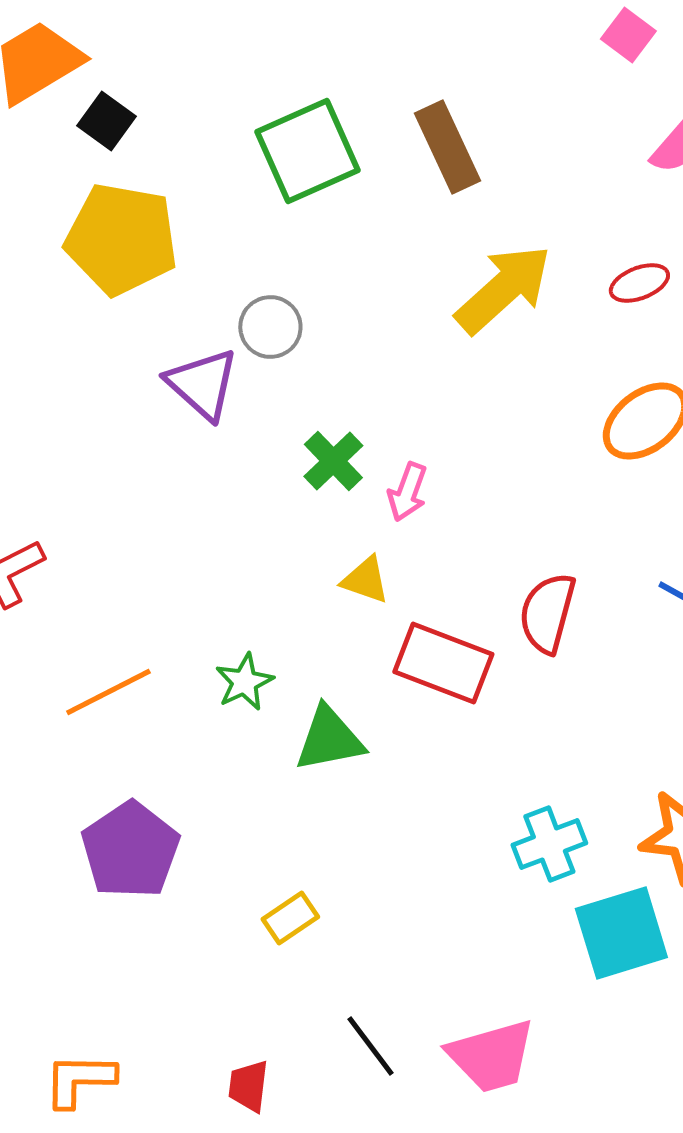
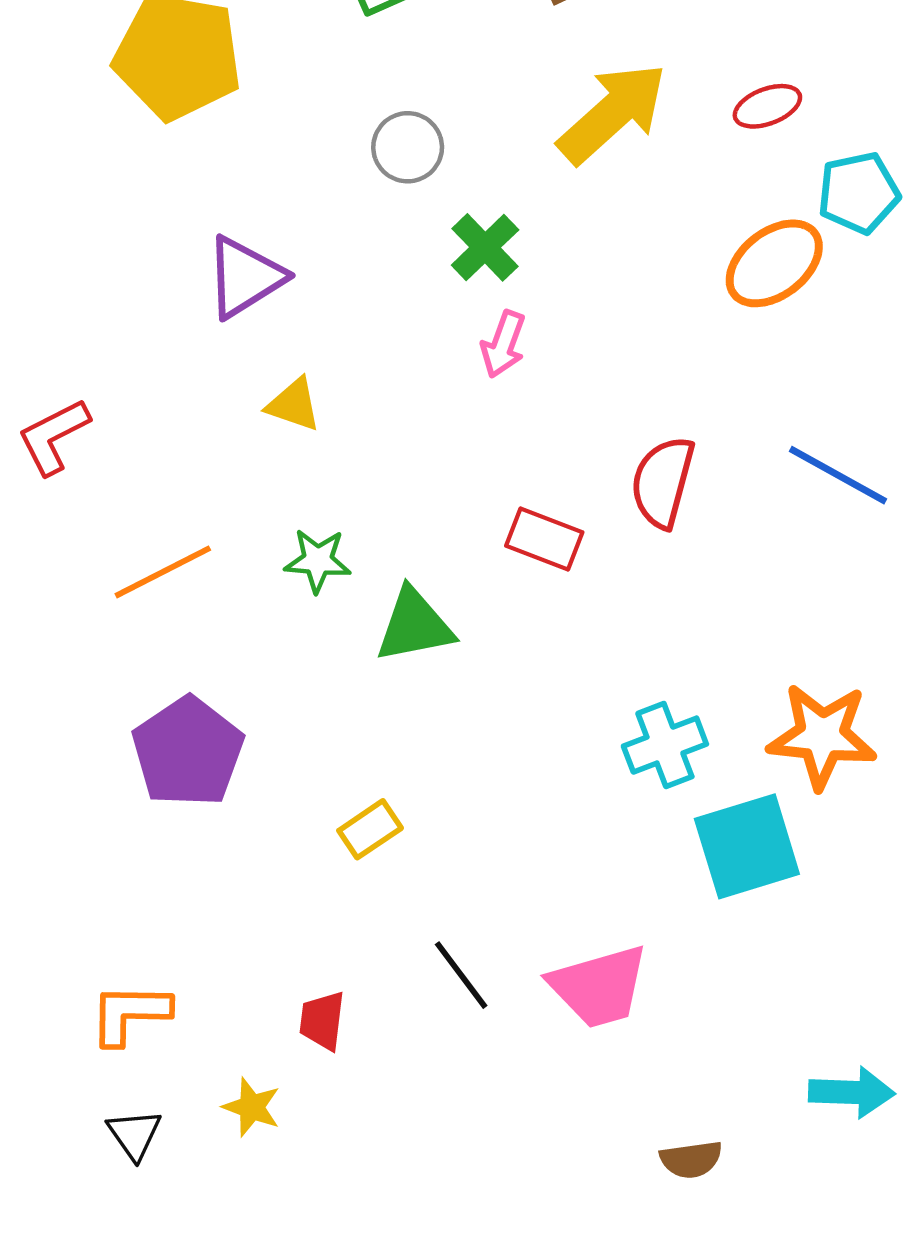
gray circle: (270, 327) -> (408, 147), moved
purple triangle: (202, 384) -> (245, 277), moved, turned 46
green cross: (333, 461) -> (485, 247), moved
yellow triangle: (365, 580) -> (294, 405), moved
red rectangle: (443, 663) -> (544, 539), size x0.7
green star: (244, 682) -> (318, 561), turned 30

